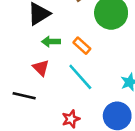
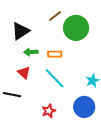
orange rectangle: (82, 46) -> (55, 54), turned -40

